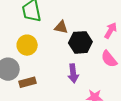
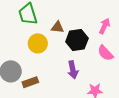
yellow circle: (27, 45) -> (38, 43), moved

